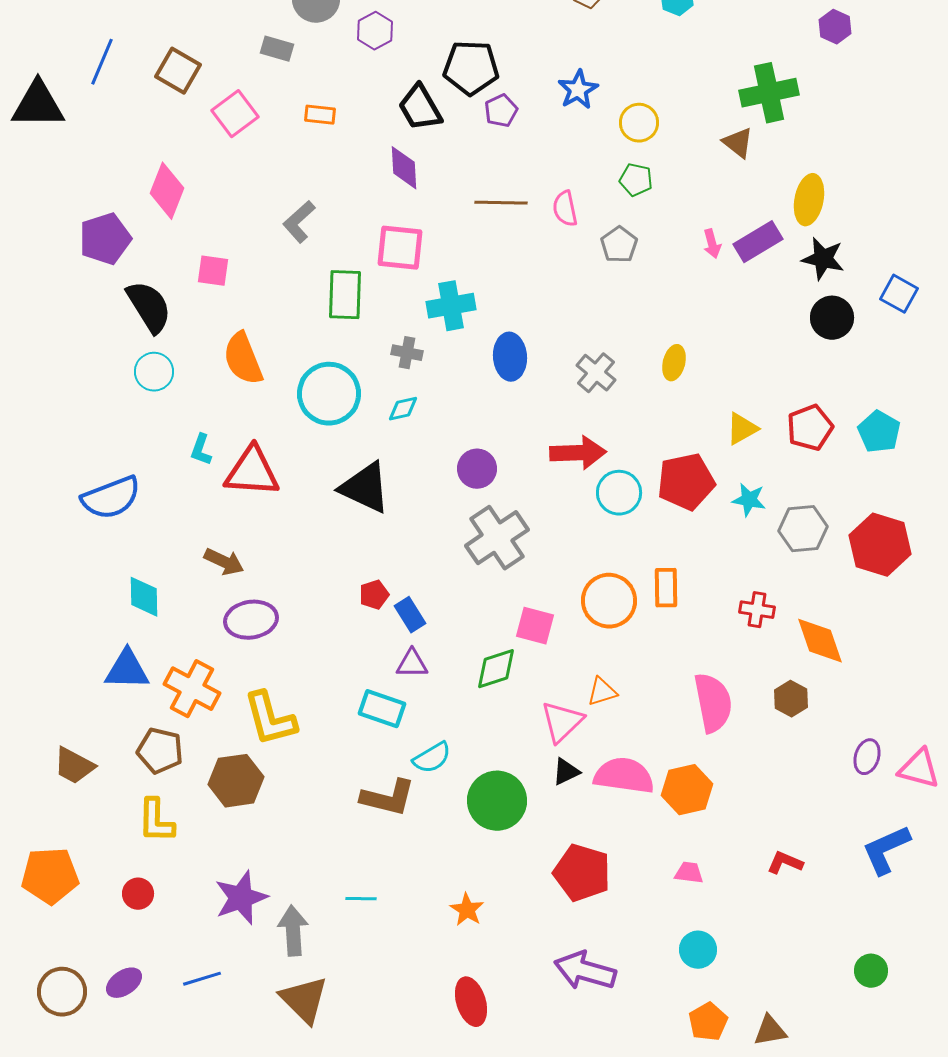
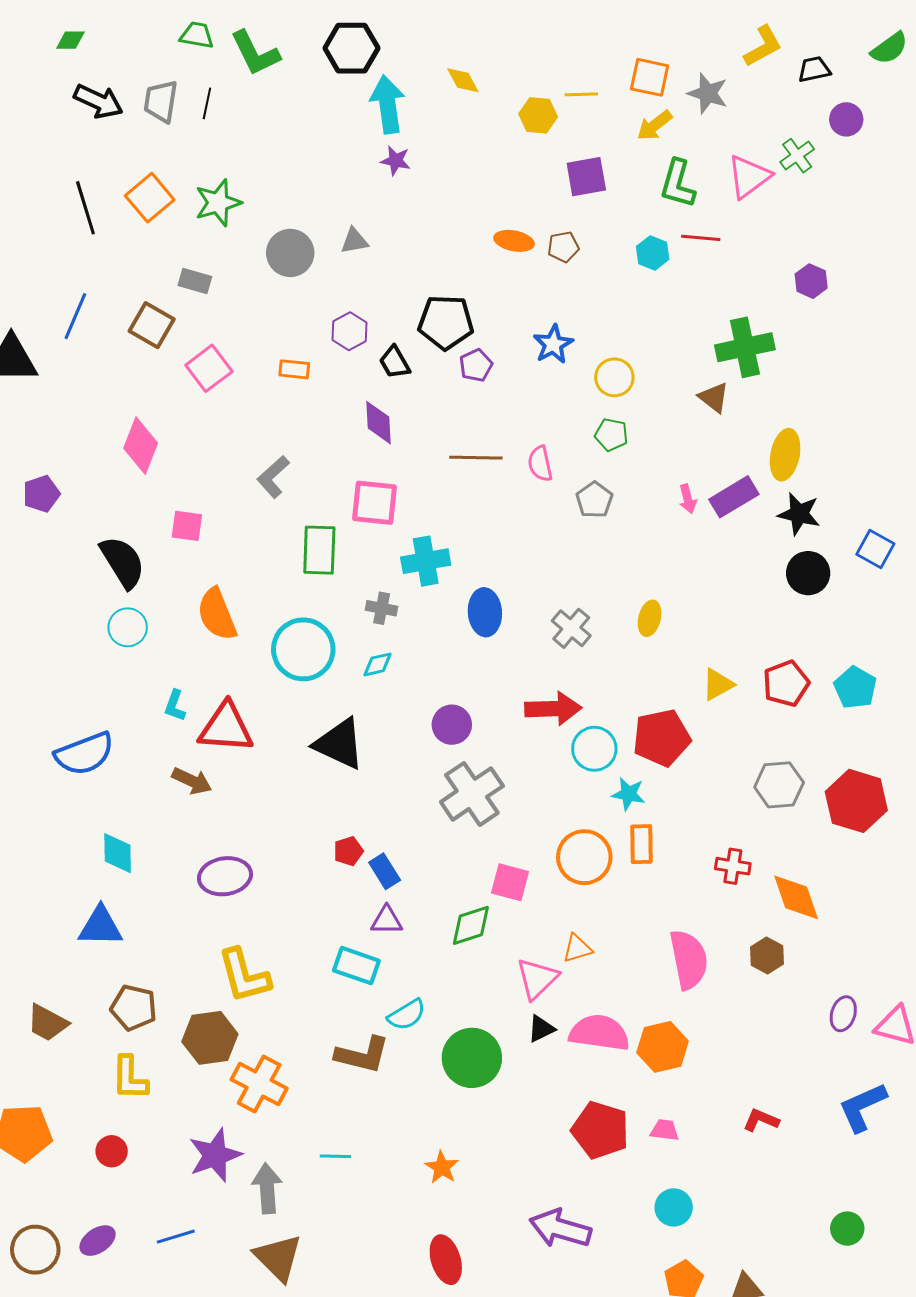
purple hexagon: (375, 31) -> (349, 331), moved
gray rectangle: (277, 49) -> (195, 281), moved
black trapezoid: (420, 108) -> (395, 362), size x0.7
purple pentagon: (105, 239) -> (41, 494), moved, size x0.7
cyan star: (749, 500) -> (628, 794), moved
brown arrow: (224, 562) -> (192, 781), moved
orange cross: (192, 689) -> (259, 1084), moved
red pentagon: (582, 873) -> (600, 1130), moved

